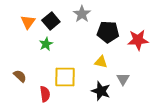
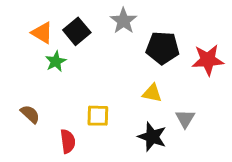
orange triangle: (28, 22) -> (42, 33), turned -35
green star: (46, 44) -> (56, 61), moved
yellow square: (65, 77) -> (98, 116), size x0.7

